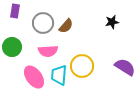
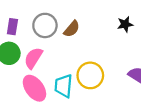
purple rectangle: (15, 11) -> (12, 27), moved
pink semicircle: (48, 51) -> (33, 58), moved, turned 126

